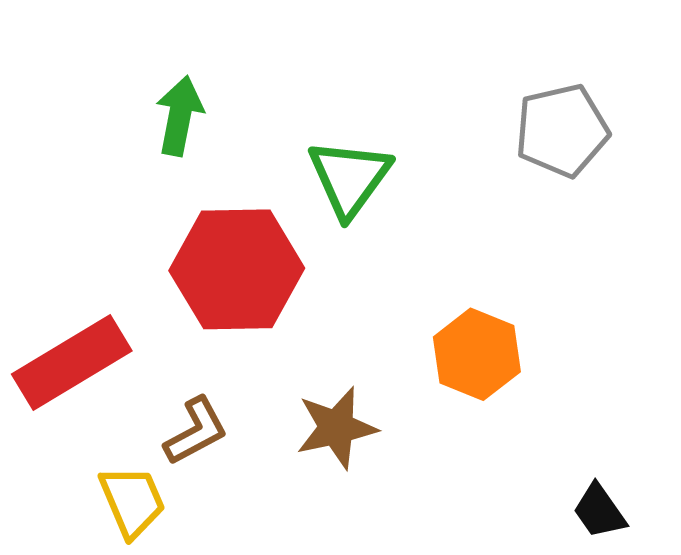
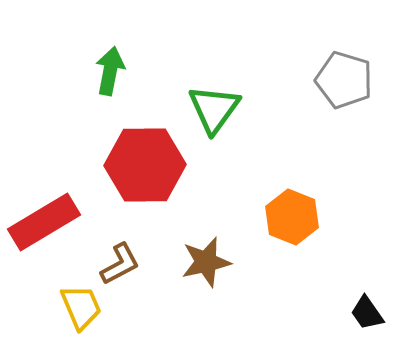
gray pentagon: (562, 130) -> (344, 80), turned 30

